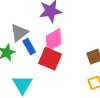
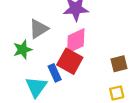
blue rectangle: (29, 46) -> (55, 73), moved

